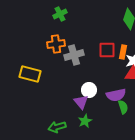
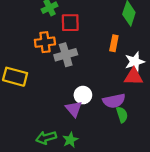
red square: (107, 50) -> (70, 23), moved
orange rectangle: (123, 52) -> (114, 43), moved
green star: (85, 121) -> (70, 140), moved

